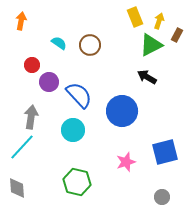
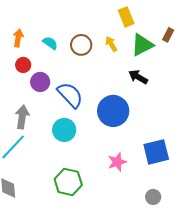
orange arrow: (21, 21) -> (18, 38), moved
yellow arrow: (159, 21) -> (111, 44), moved, turned -49

